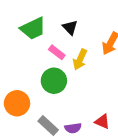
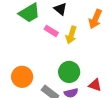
green circle: (54, 81) -> (69, 72), moved

